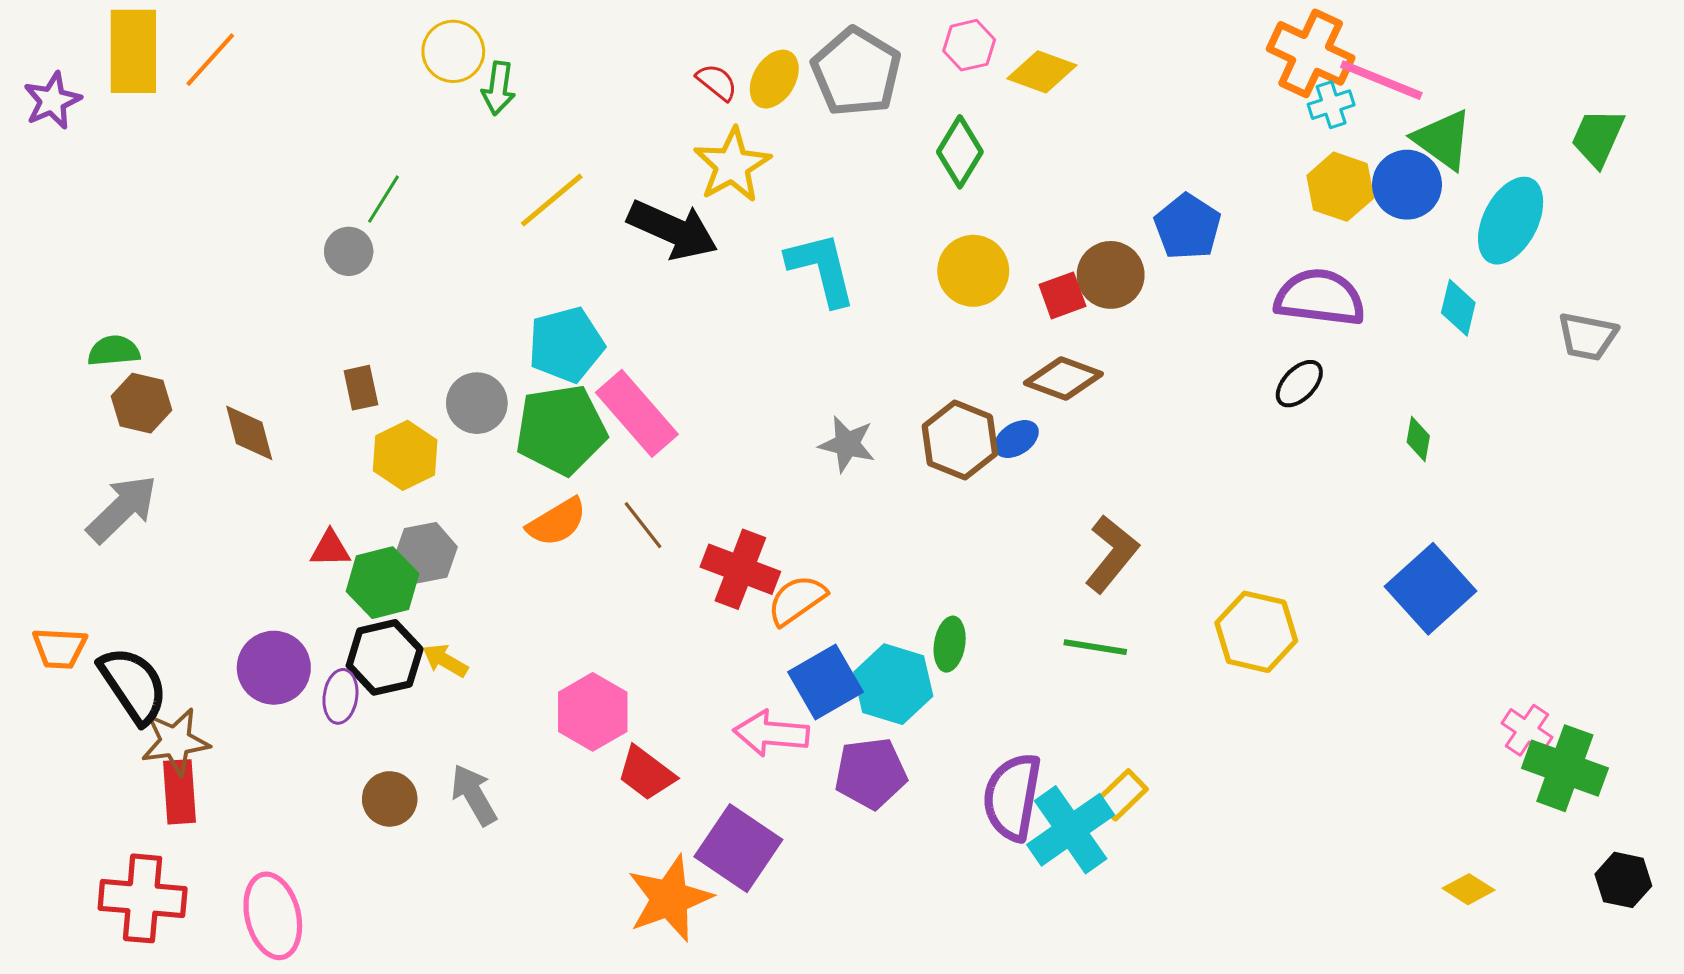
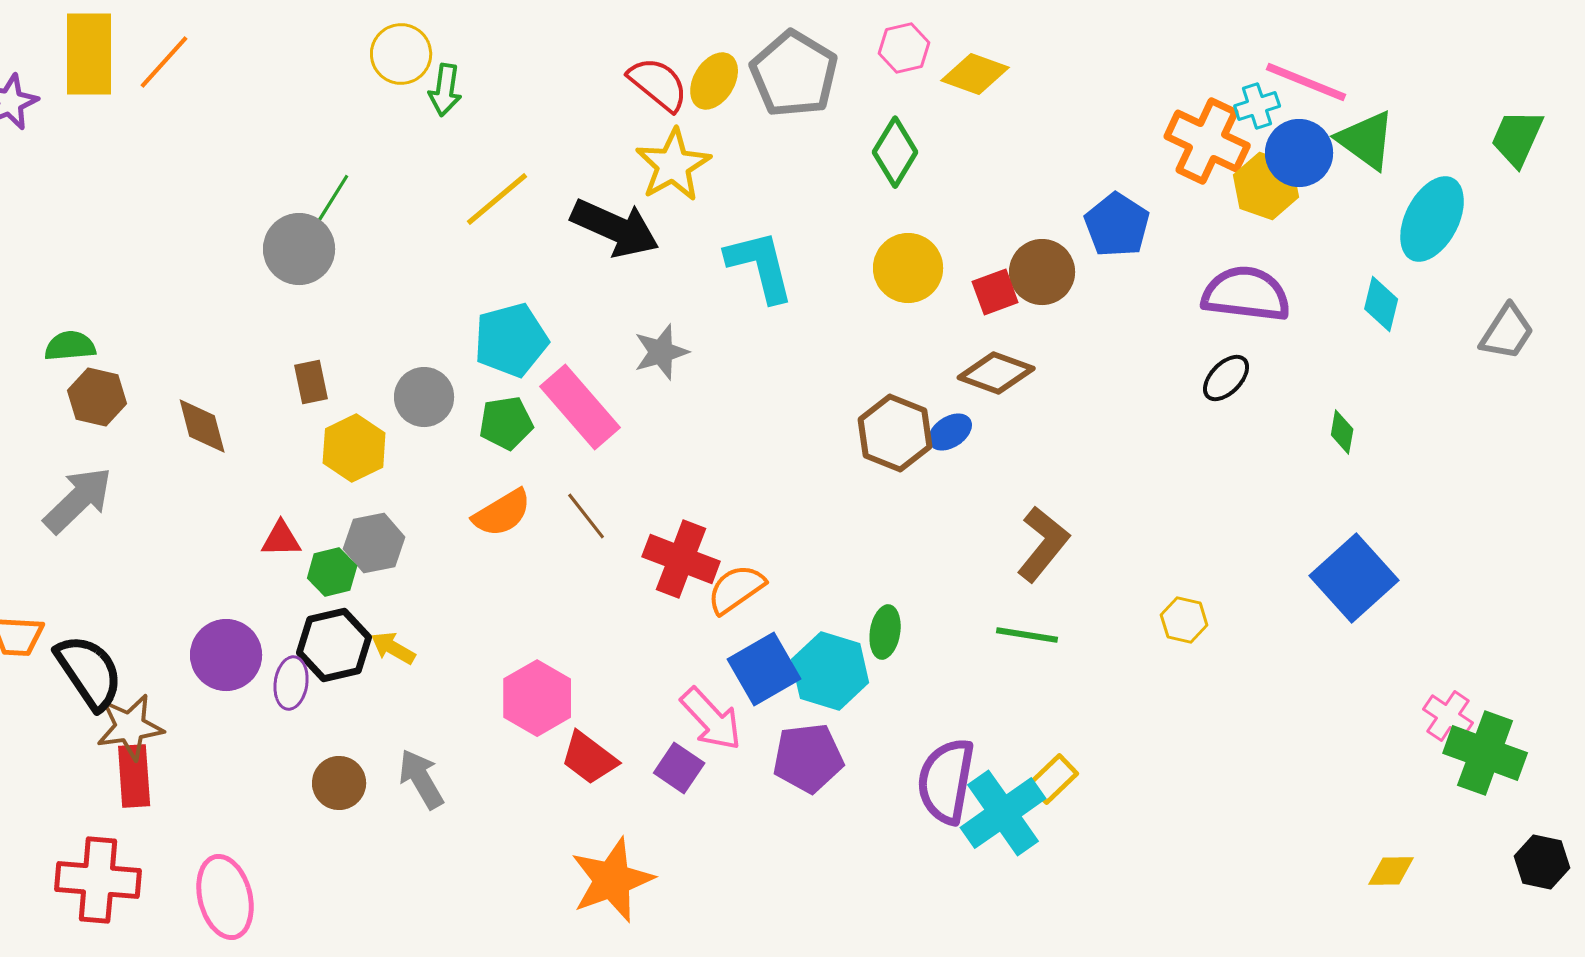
orange cross: (1311, 53) -> (1207, 141), moved
red semicircle: (717, 82) -> (658, 84), size x1.5
blue circle: (1407, 185) -> (1299, 153), moved
gray circle: (349, 251) -> (299, 249), size x1.5
gray trapezoid: (1587, 336) -> (1507, 332), turned -68
green pentagon: (561, 430) -> (506, 423), size x0.6
gray star: (847, 444) -> (661, 352), moved, turned -30
green hexagon: (383, 583) -> (332, 572), size x0.7
yellow hexagon: (1256, 632) -> (1184, 620), size x0.6
pink arrow: (771, 733) -> (711, 719), turned -138
purple square: (738, 848) -> (679, 768), moved, size x0.6
yellow diamond: (1469, 889) -> (1391, 871), turned -33

